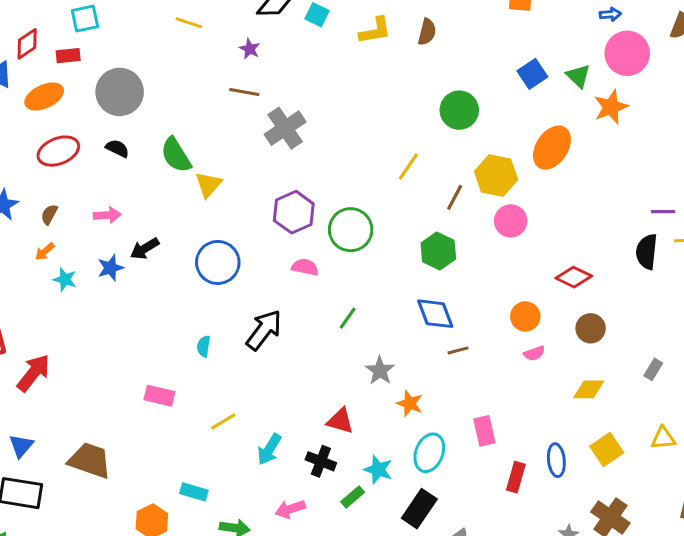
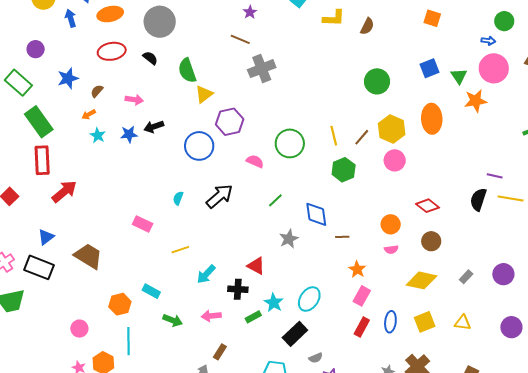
orange ellipse: (552, 148) -> (432, 119), turned -48
yellow line: (408, 166) -> (334, 136), moved, turned -60
purple hexagon: (294, 212) -> (230, 122), moved
blue diamond: (435, 314) -> (316, 214), moved
yellow diamond: (589, 389) -> (421, 280), size x1.4
orange star: (410, 403) -> (357, 269), moved
pink rectangle: (484, 431) -> (362, 296), moved, turned 30
black cross: (321, 461) -> (238, 289), turned -30

